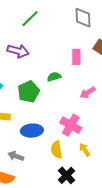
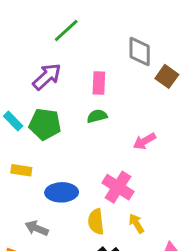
gray diamond: (83, 18) -> (140, 52), moved
purple arrow: (18, 51) -> (47, 77), turned -60
pink rectangle: (76, 57) -> (99, 83), moved
green pentagon: (29, 92) -> (45, 124), moved, turned 30

